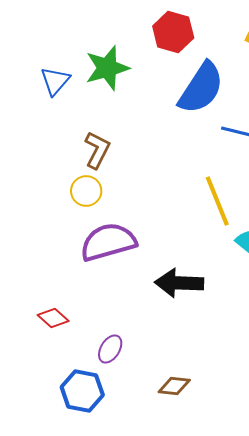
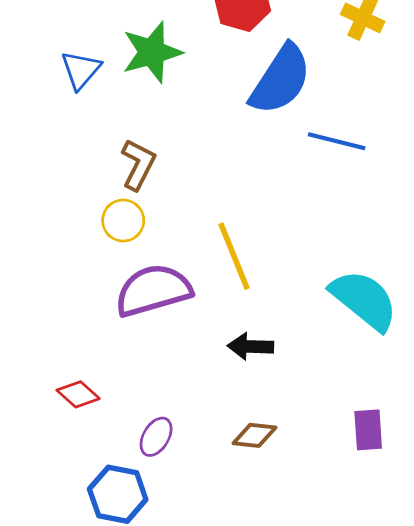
yellow line: (217, 201) -> (234, 256), moved
black arrow: (179, 283) -> (250, 346), size x0.7
brown diamond: (174, 386) -> (255, 435), moved

